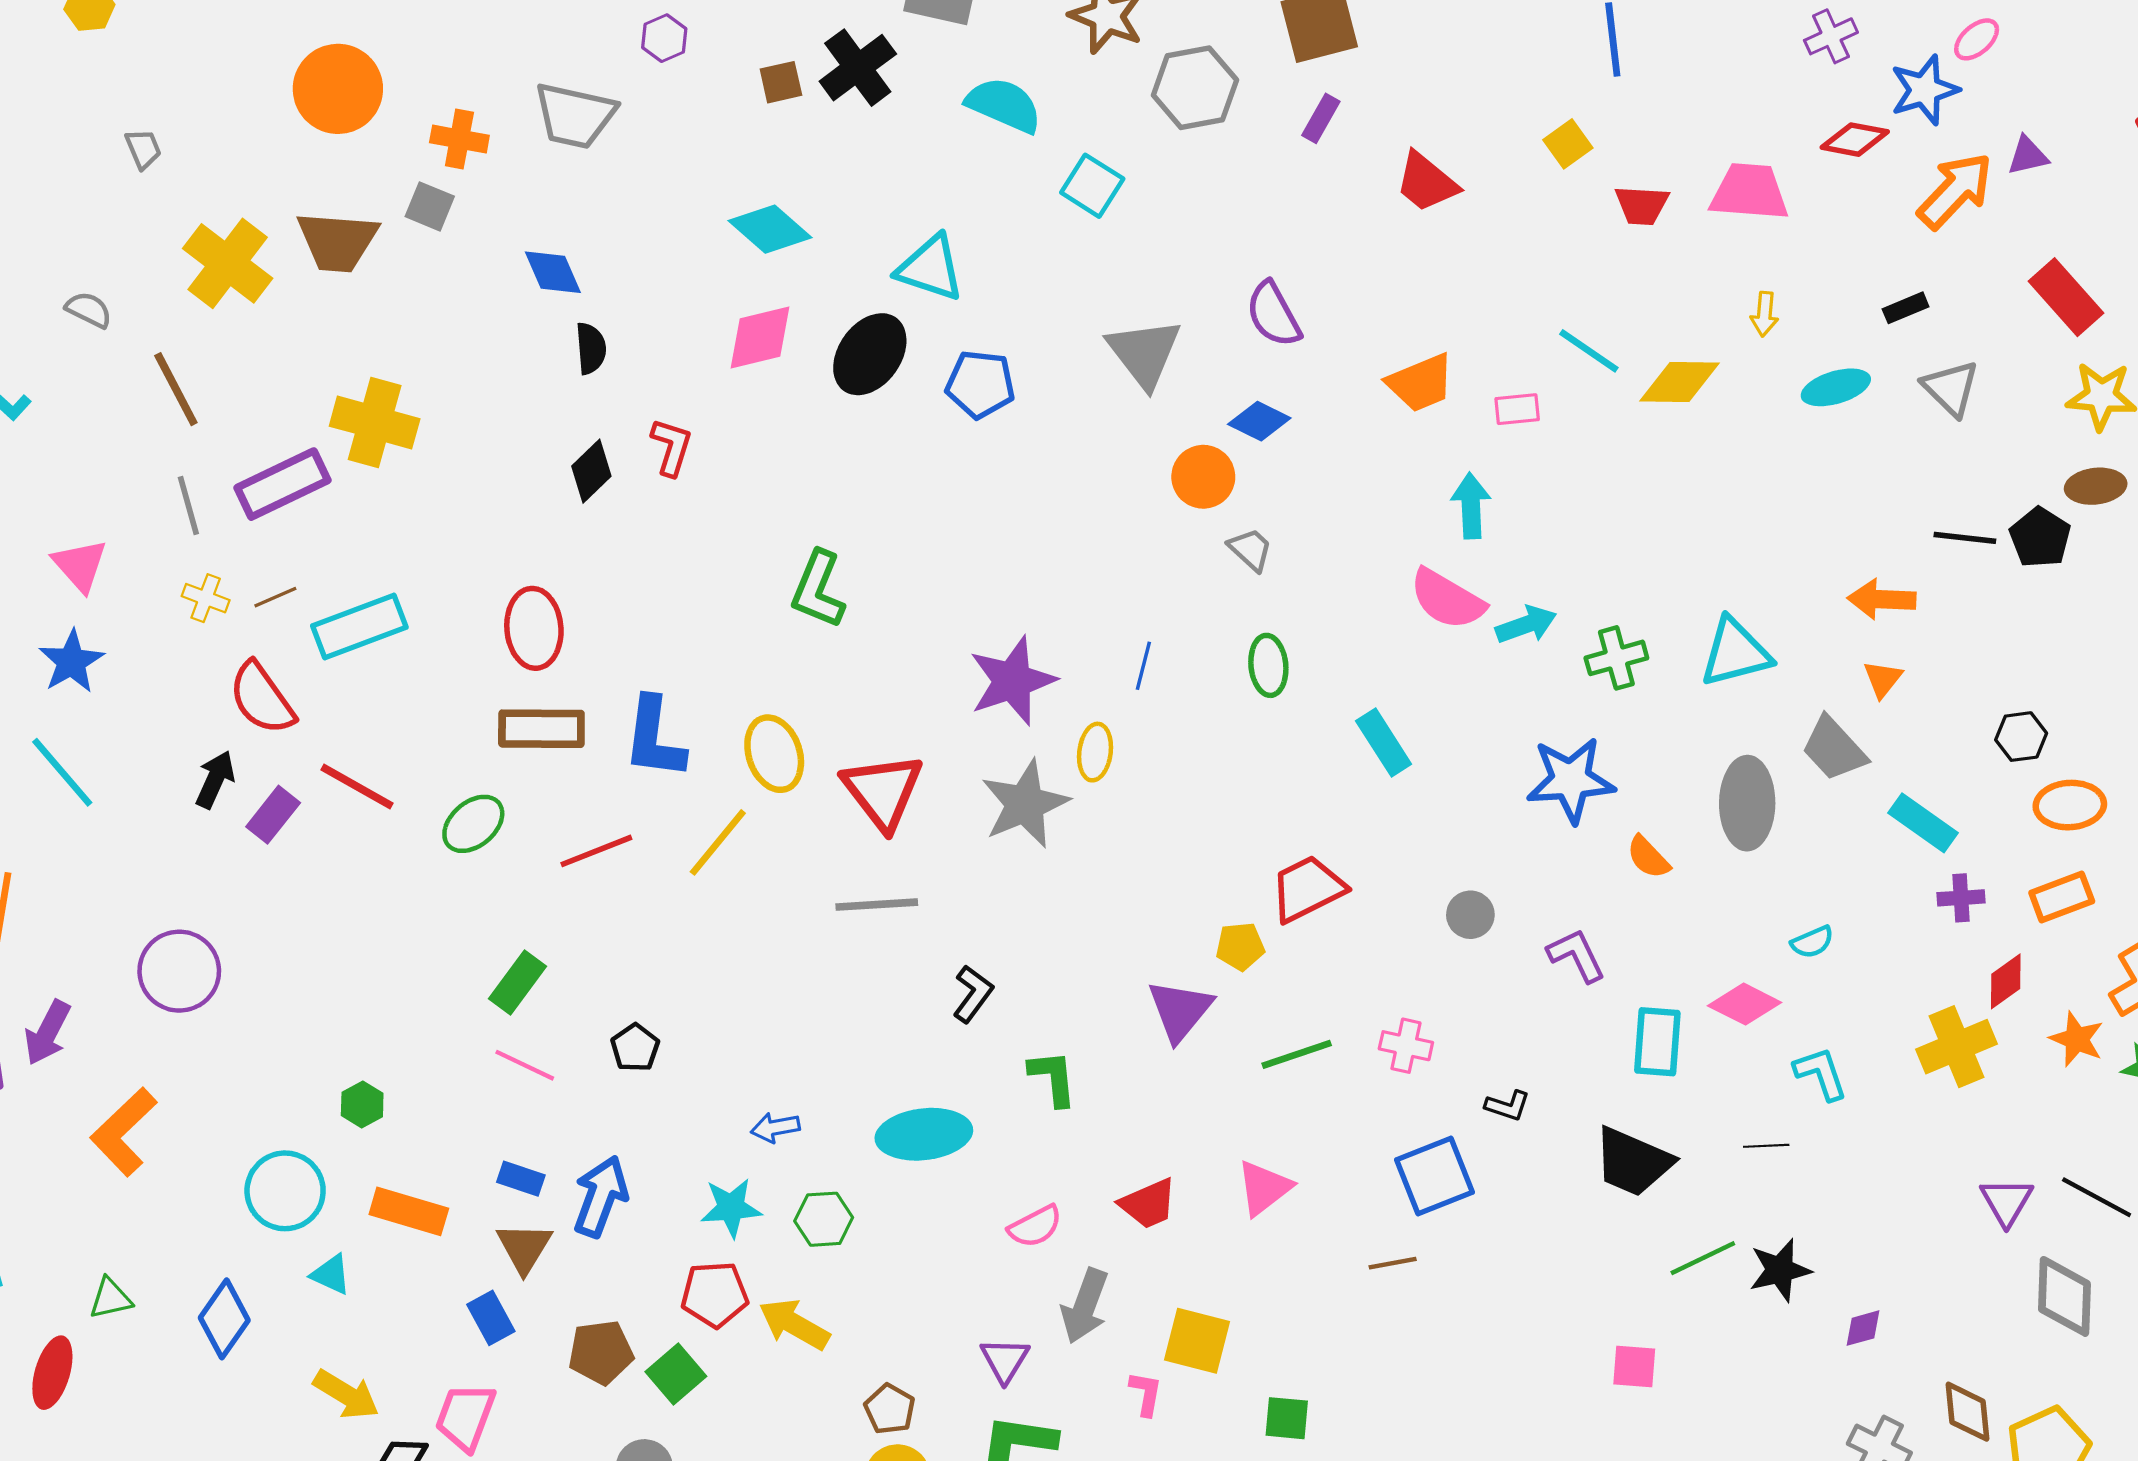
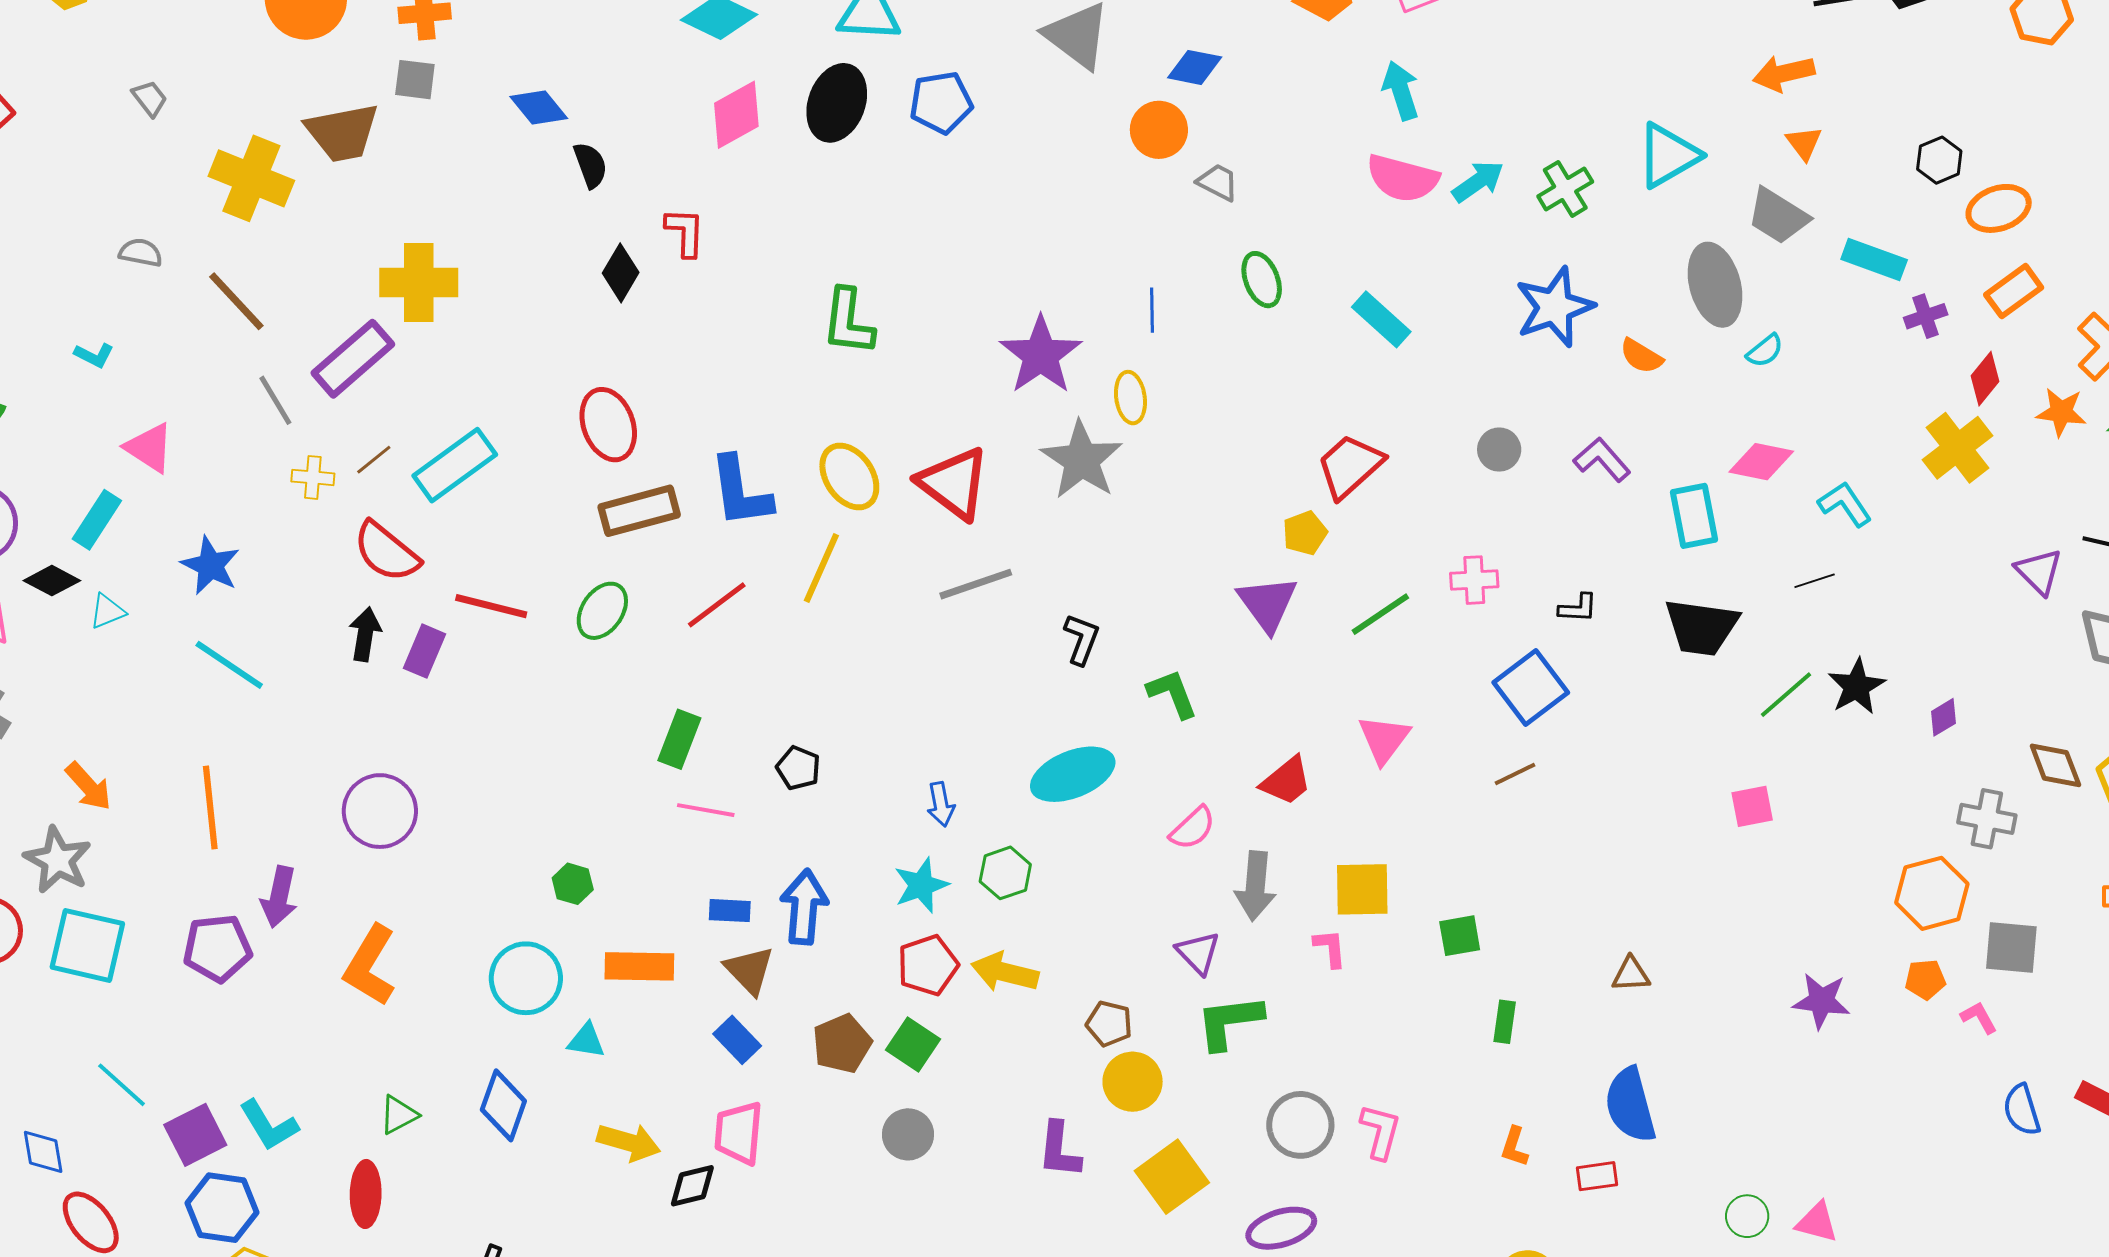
pink triangle: (80, 565) -> (149, 448), moved
cyan semicircle: (1812, 942) -> (1765, 351), moved
blue arrow: (775, 1128) -> (941, 804), turned -75

